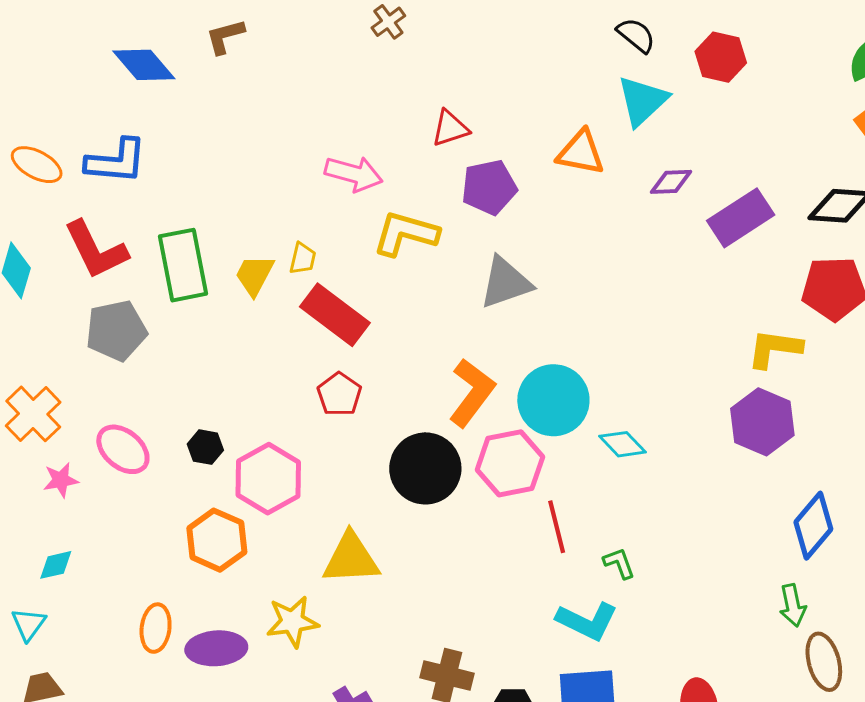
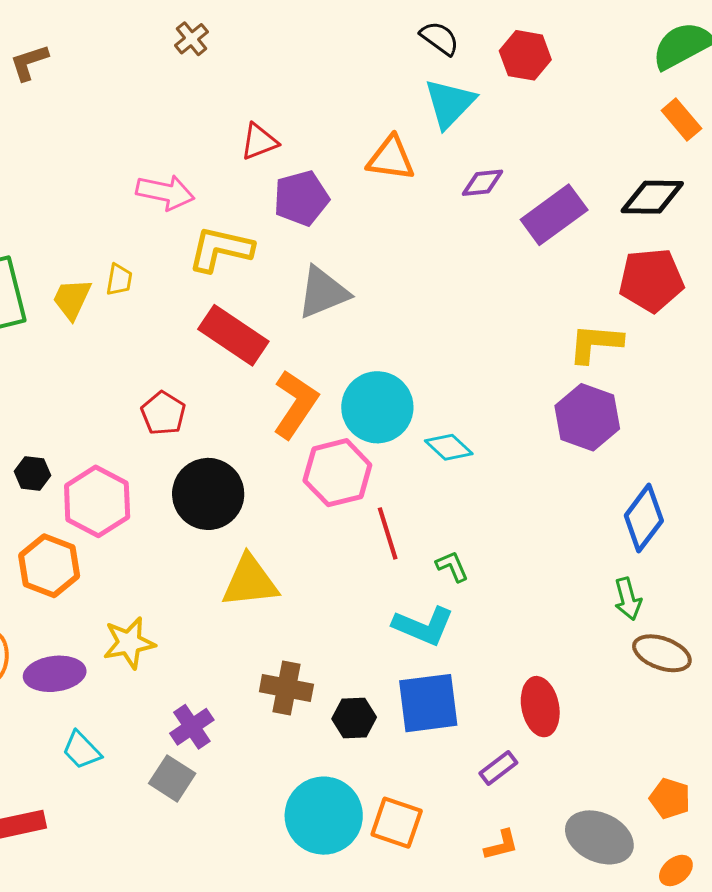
red rectangle: (335, 315) -> (233, 335), moved
black circle: (425, 468) -> (208, 494), moved
yellow triangle: (351, 559) -> (250, 582), moved
brown ellipse: (824, 662) -> (662, 653), turned -52

